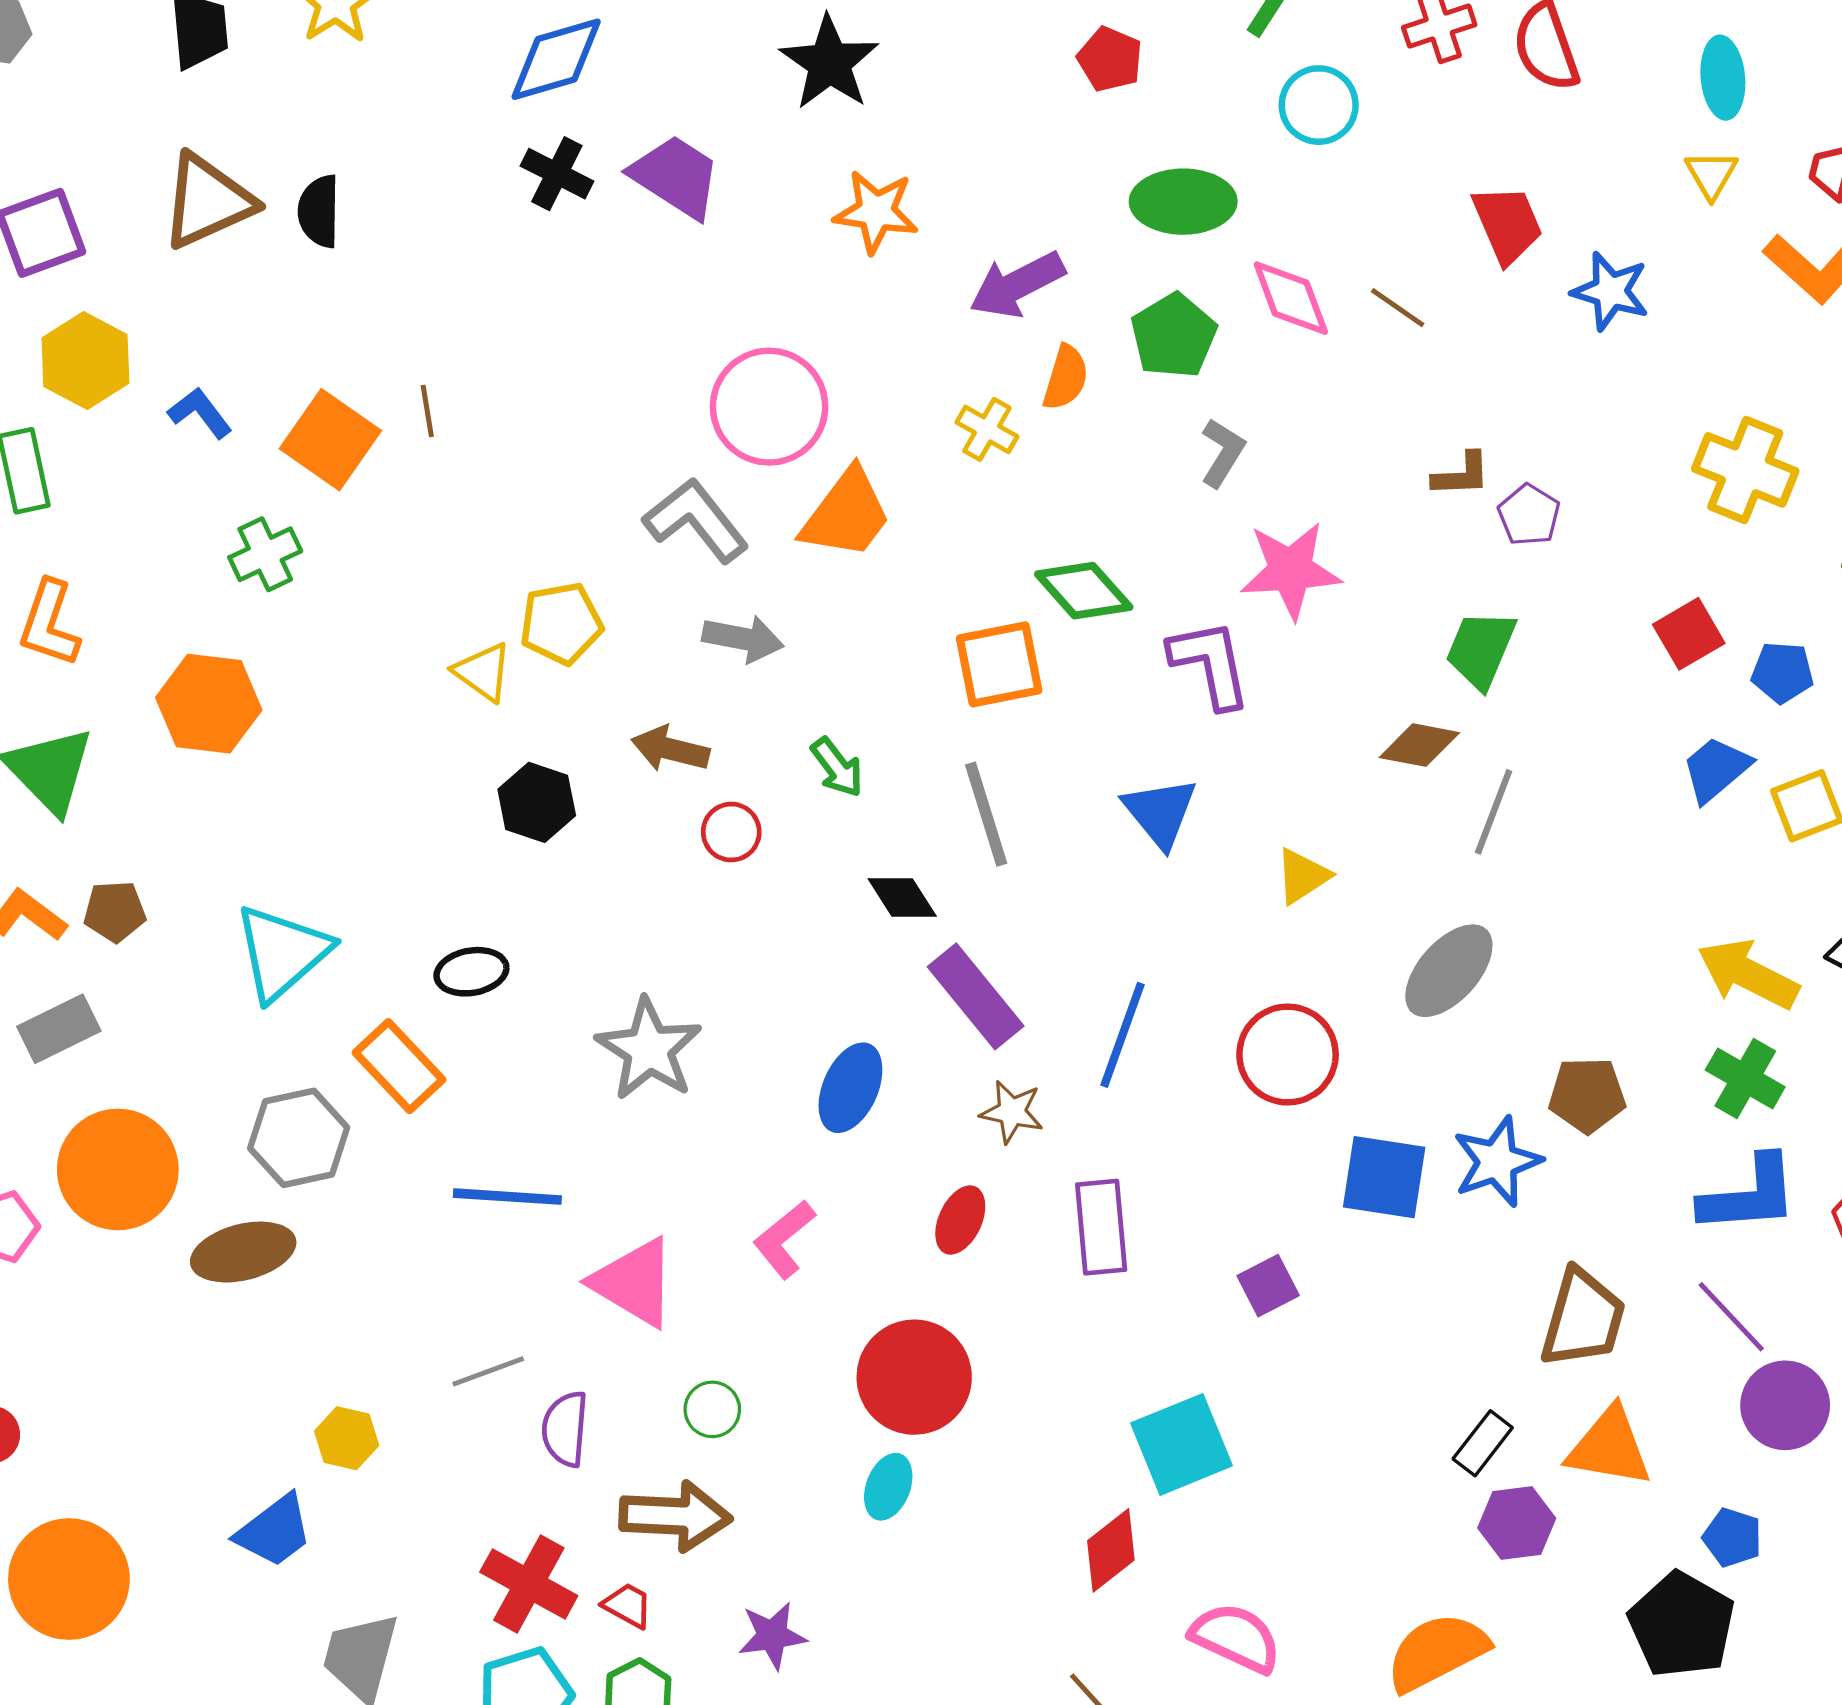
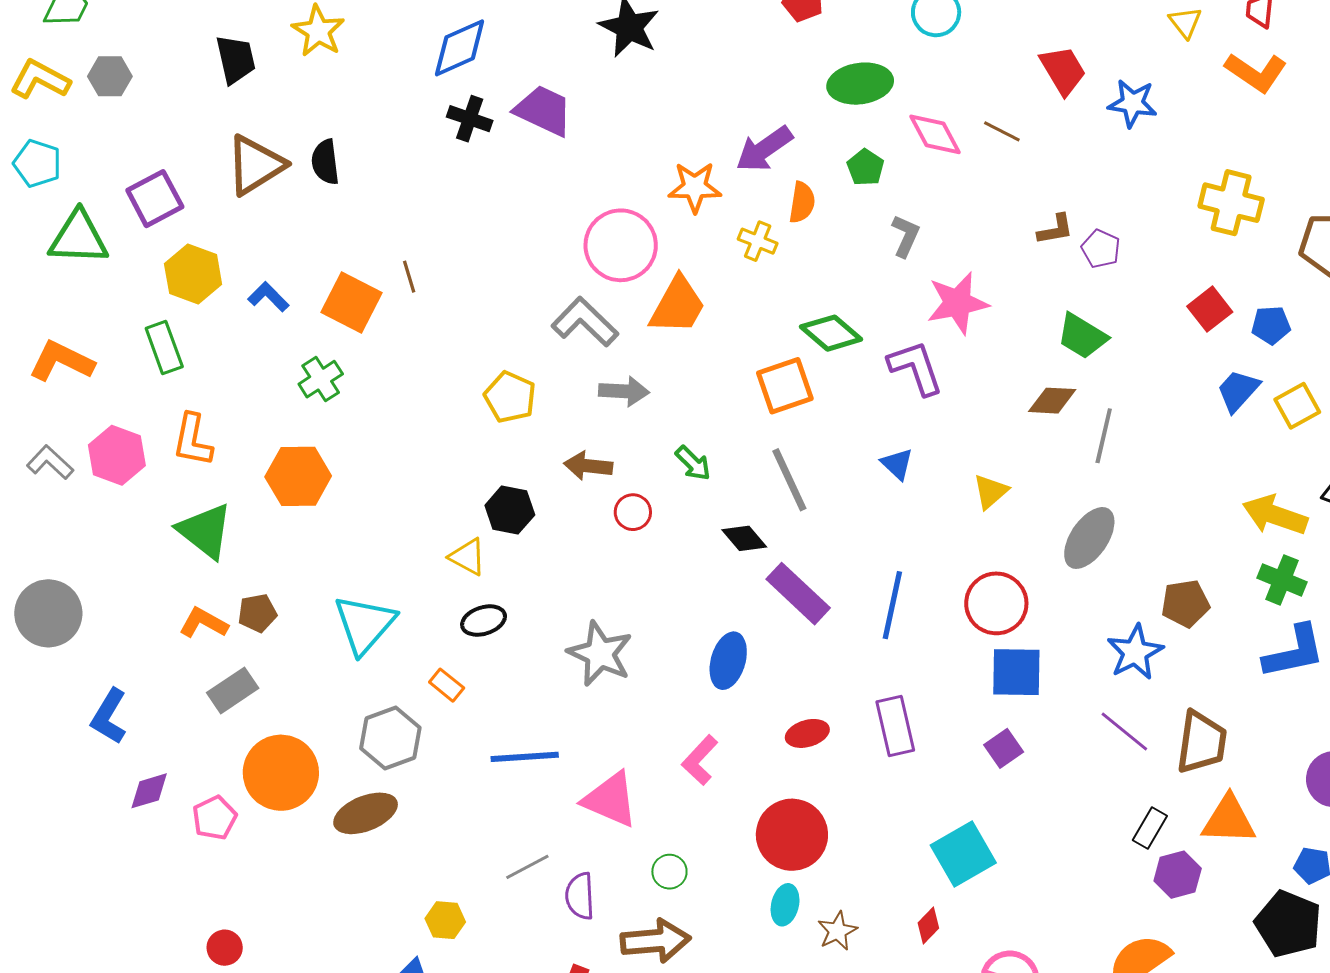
orange star: (876, 212) -> (695, 187), moved
green pentagon: (1174, 336) -> (865, 167), size x0.7
yellow pentagon: (561, 623) -> (510, 397), turned -30
green trapezoid: (1481, 649) -> (1082, 336), turned -74
yellow triangle: (483, 672) -> (468, 557), moved
blue triangle: (1160, 812) -> (897, 464), size x0.7
orange rectangle: (399, 1066) -> (447, 685), size x0.6
brown star: (1012, 1112) -> (837, 931), moved, turned -30
blue square: (1384, 1177) -> (1016, 672), moved
red ellipse: (960, 1220) -> (807, 733), turned 57
purple line: (1731, 1317) -> (1124, 731), moved
red diamond: (1111, 1550) -> (928, 926), size x0.7

